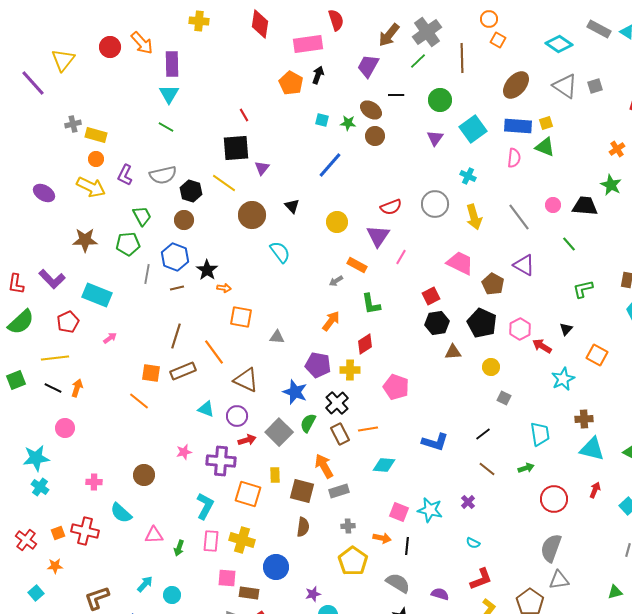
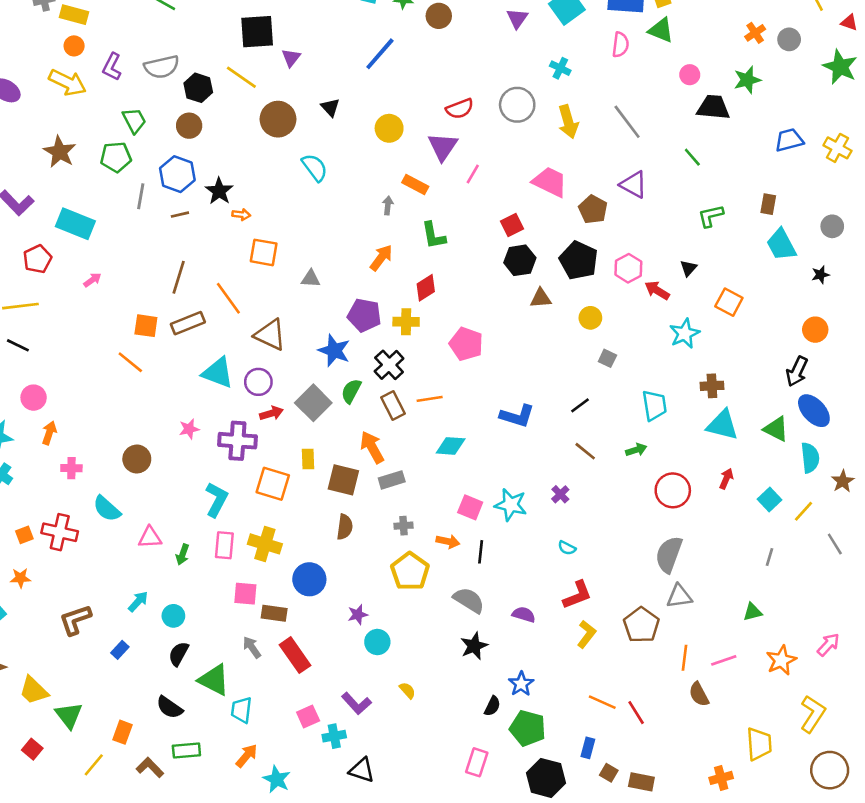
green star: (611, 185) -> (747, 80), turned 30
pink circle: (553, 205) -> (690, 75), moved
brown star: (85, 240) -> (60, 152), turned 30
gray arrow: (336, 281) -> (388, 205), turned 128
orange arrow: (77, 388) -> (49, 433), moved
cyan triangle: (206, 409) -> (218, 373), size x1.5

